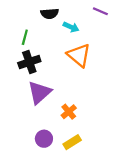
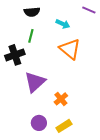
black semicircle: (50, 14) -> (32, 12), moved
green line: (25, 37) -> (31, 36), moved
black cross: (29, 62) -> (15, 55), moved

